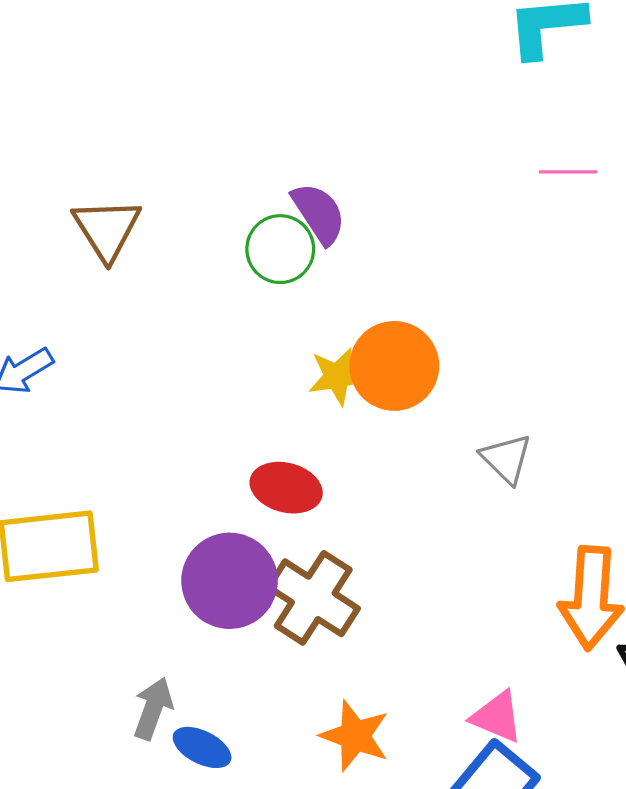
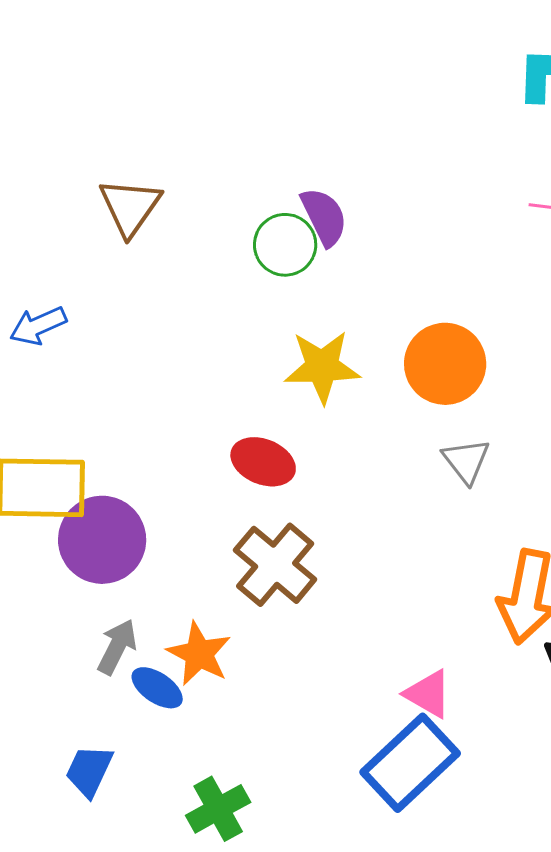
orange circle: (394, 366) -> (445, 364), moved
yellow star: (337, 376) -> (322, 367), size x1.4
purple circle: (230, 581) -> (102, 540), moved
orange star: (355, 736) -> (199, 654), moved

